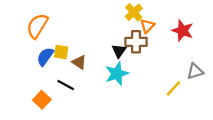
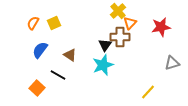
orange semicircle: (37, 26) -> (33, 23), size x0.6
red star: (183, 30) -> (161, 27), turned -30
yellow square: (61, 52) -> (54, 23), moved, turned -32
yellow line: (173, 88) -> (148, 92), moved

